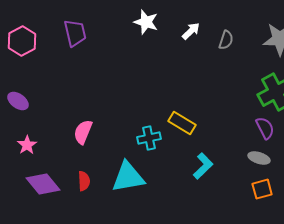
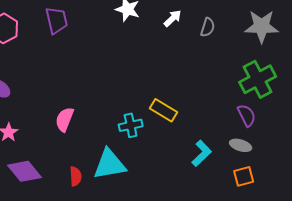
cyan L-shape: (203, 166) -> (202, 153), moved
red semicircle: (84, 181) -> (76, 176), moved

